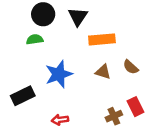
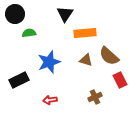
black circle: (43, 14) -> (15, 14), moved
brown semicircle: (131, 67) -> (109, 56), size x1.5
red rectangle: (135, 107) -> (120, 80), moved

